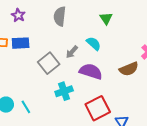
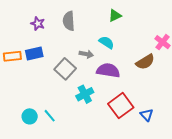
purple star: (18, 15) -> (38, 24), moved
green triangle: (106, 18) -> (115, 15), turned 48
gray arrow: (72, 52) -> (86, 54), turned -112

